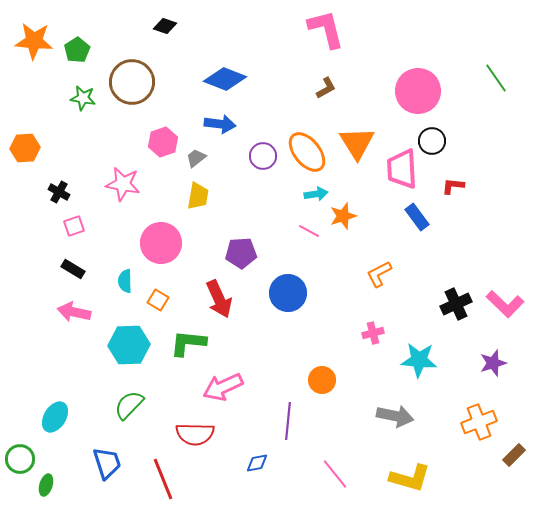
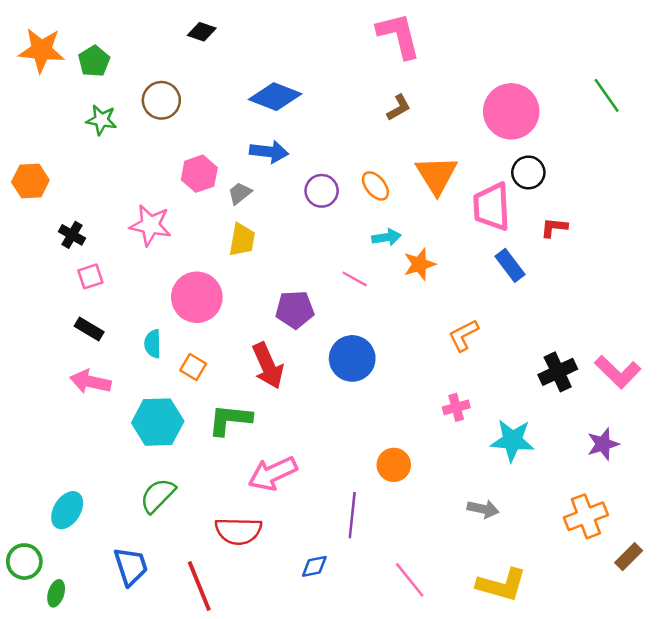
brown circle: (132, 82) -> (161, 100), size x0.7
orange ellipse: (307, 152) -> (375, 186), size x0.6
pink line: (309, 231) -> (355, 279), moved
gray arrow: (395, 416) -> (483, 509), size x0.7

